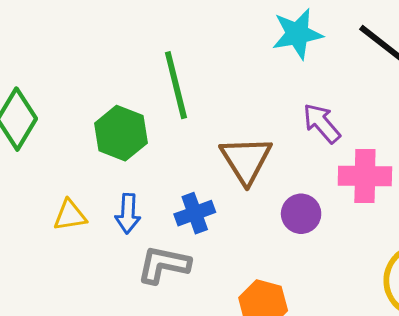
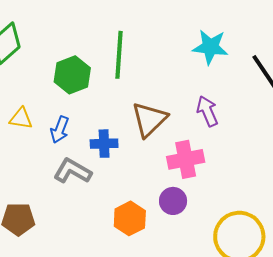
pink cross: (365, 176) -> (186, 159), moved, turned -30
purple circle: (301, 214) -> (173, 201), moved

